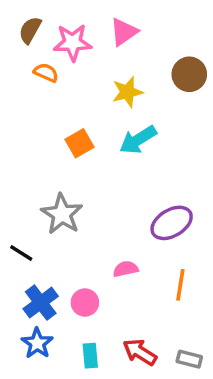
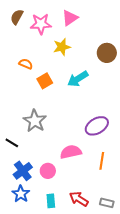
orange semicircle: (46, 73) -> (26, 64), moved
brown circle: (189, 74) -> (107, 53), moved
yellow star: (127, 92) -> (62, 47), moved
pink semicircle: (126, 269) -> (71, 152), size x1.5

